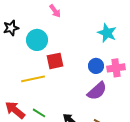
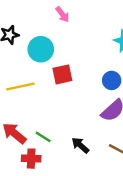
yellow line: (33, 79) -> (20, 86), moved

